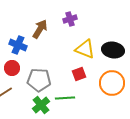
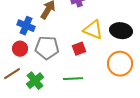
red square: (79, 74) -> (79, 49), moved
gray pentagon: (39, 80) -> (47, 48), moved
green cross: (41, 105) -> (35, 81), moved

